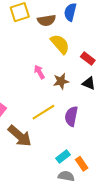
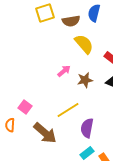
pink arrow: (39, 72) -> (64, 71), turned 80
purple semicircle: (71, 116) -> (87, 128), moved

